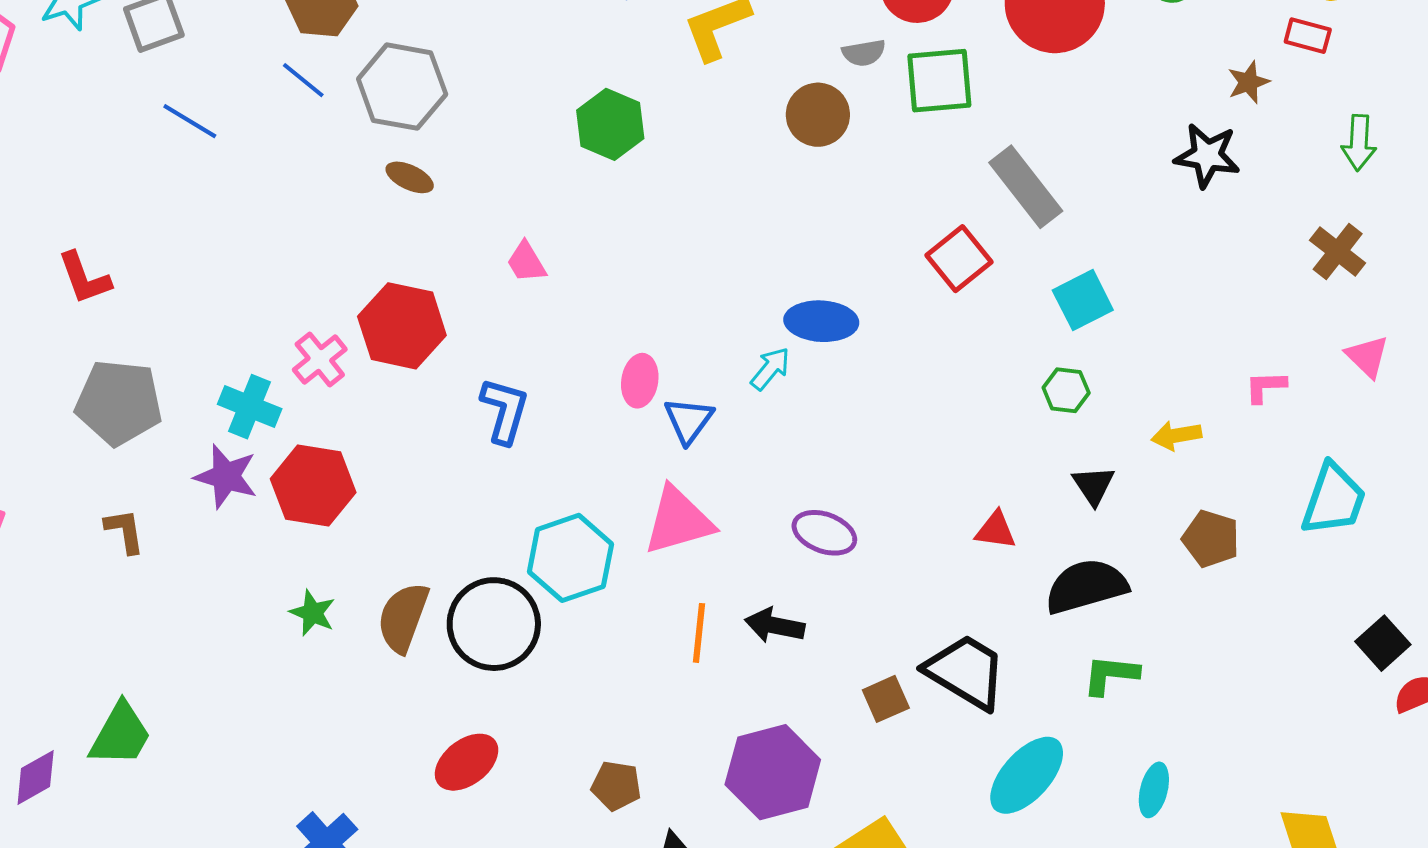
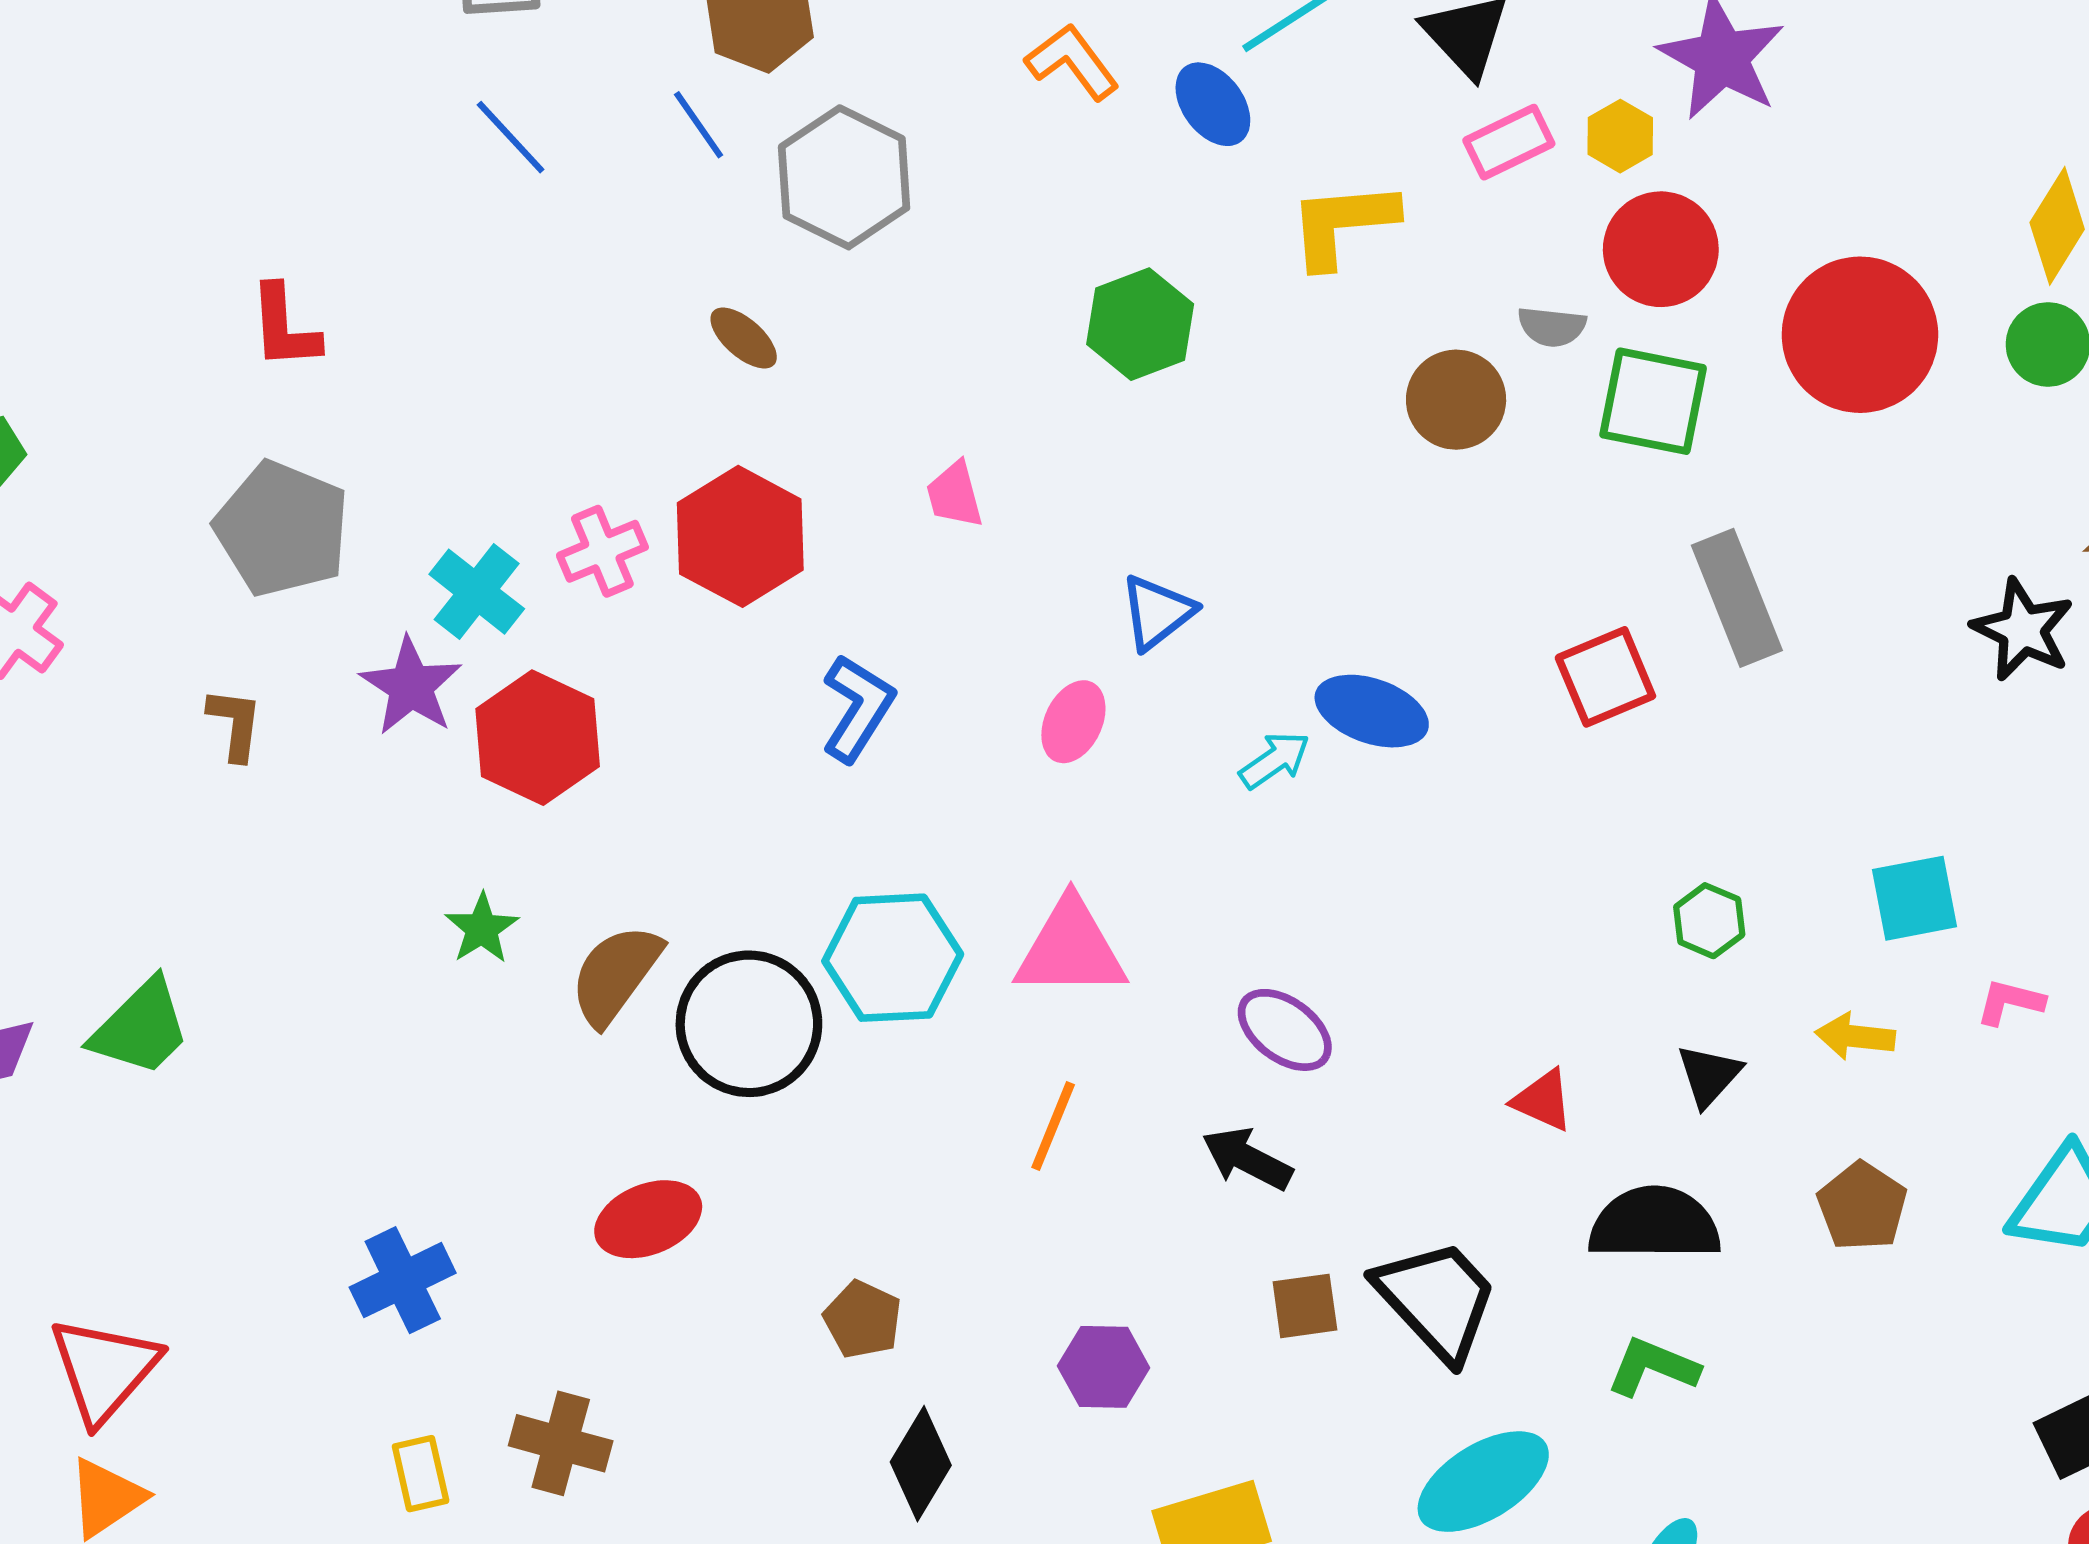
brown ellipse: (410, 177) -> (744, 338), moved
cyan square: (1083, 300) -> (1915, 898), moved
blue triangle: (689, 420) -> (1157, 612), moved
black arrow: (775, 625) -> (1247, 1159), moved
purple hexagon: (773, 772) -> (1104, 1367), size x0.6

